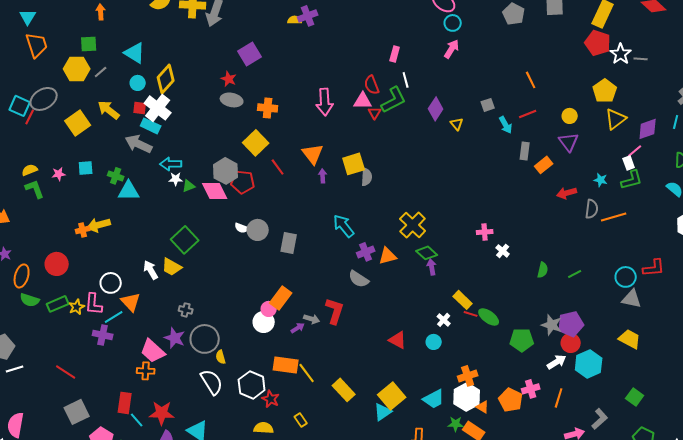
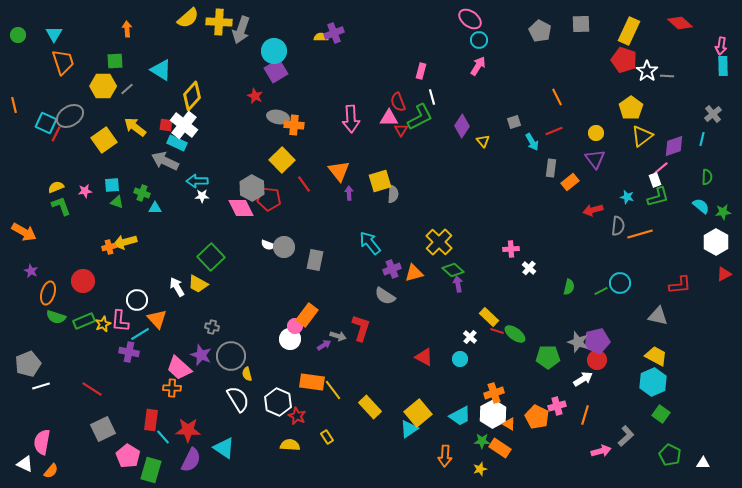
cyan circle: (138, 83) -> (274, 51), moved, size x1.6
gray ellipse: (232, 100) -> (278, 117), moved
green triangle: (189, 186) -> (117, 202), moved, turned 40
cyan triangle: (129, 191) -> (155, 208), size x0.6
cyan circle: (626, 277) -> (620, 283), moved
cyan hexagon: (589, 364) -> (653, 382), moved

